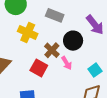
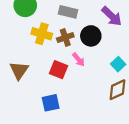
brown cross: (52, 50) -> (65, 38), moved, turned 35
pink arrow: (67, 63) -> (79, 60), moved

